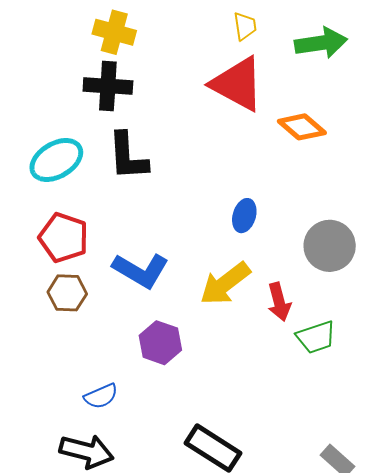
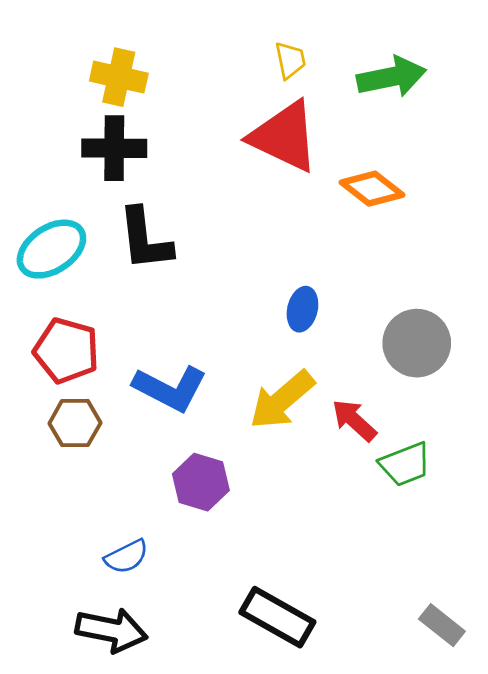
red arrow: (279, 302) -> (354, 420), turned 150

